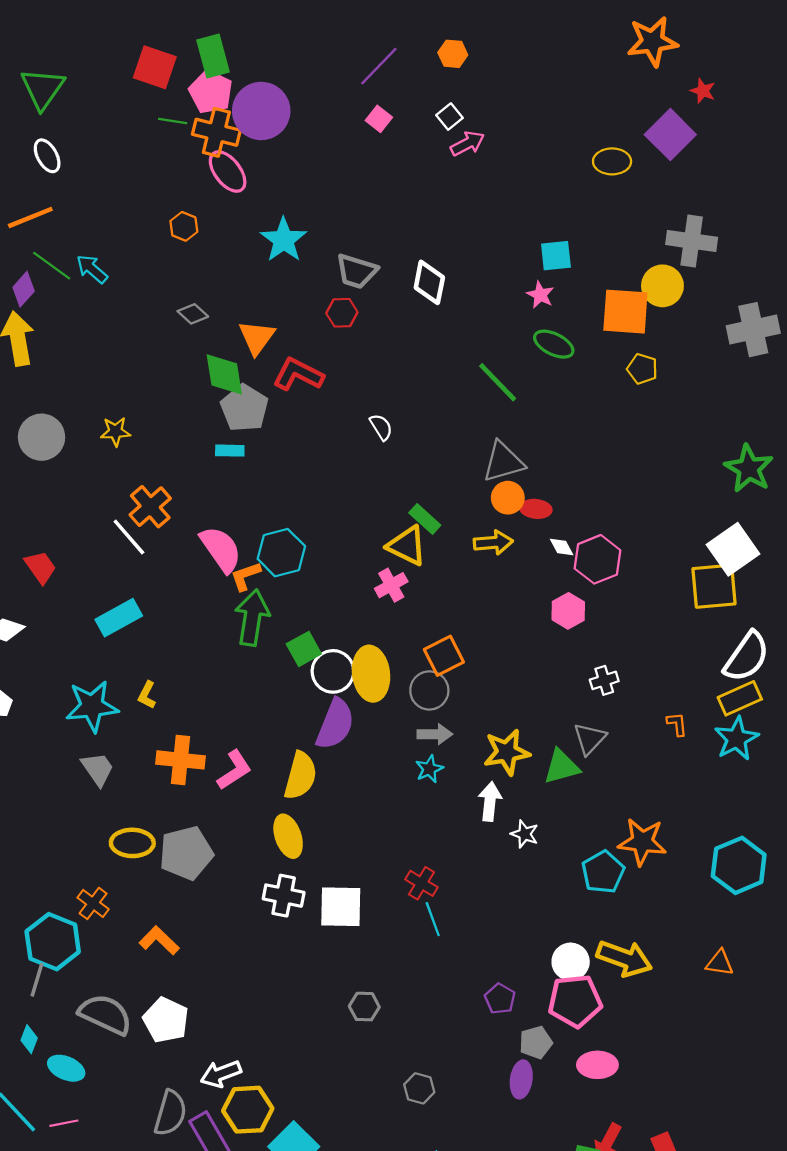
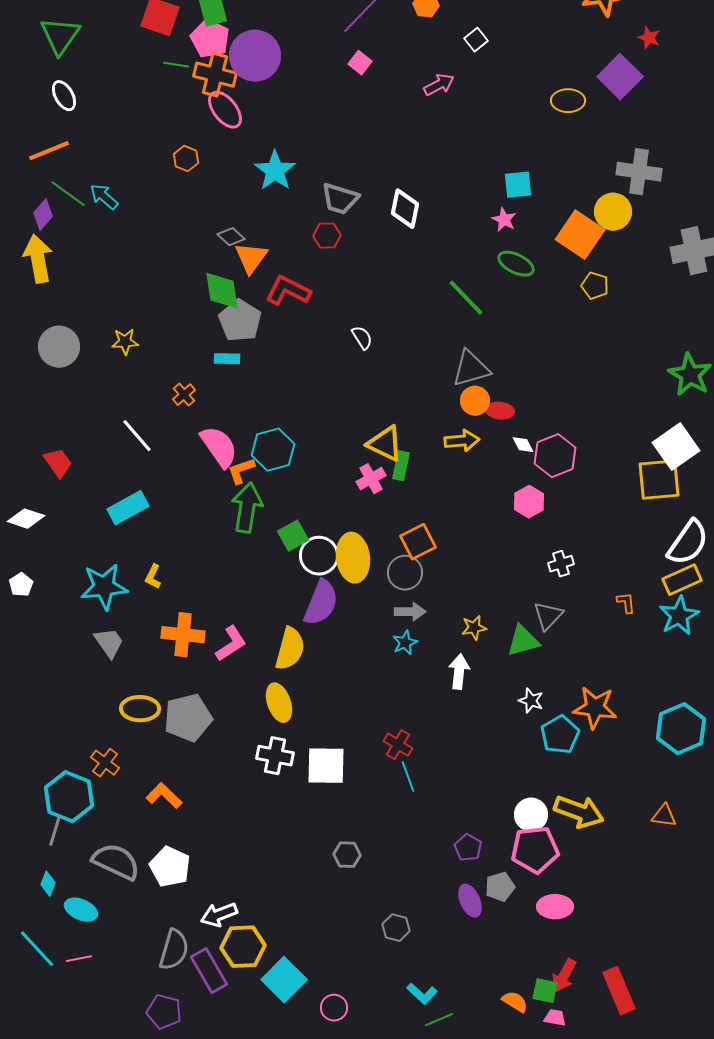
white square: (450, 117) -> (476, 40), moved
orange square: (625, 312) -> (580, 235), turned 30
gray diamond: (193, 314) -> (231, 237), moved
orange cross: (150, 507) -> (184, 395), moved, size x0.6
green rectangle: (425, 519) -> (401, 466), moved, turned 60
yellow star: (507, 752) -> (474, 628), size x0.6
white star: (525, 834) -> (531, 701), moved
purple ellipse: (521, 1079) -> (470, 901), moved, turned -32

